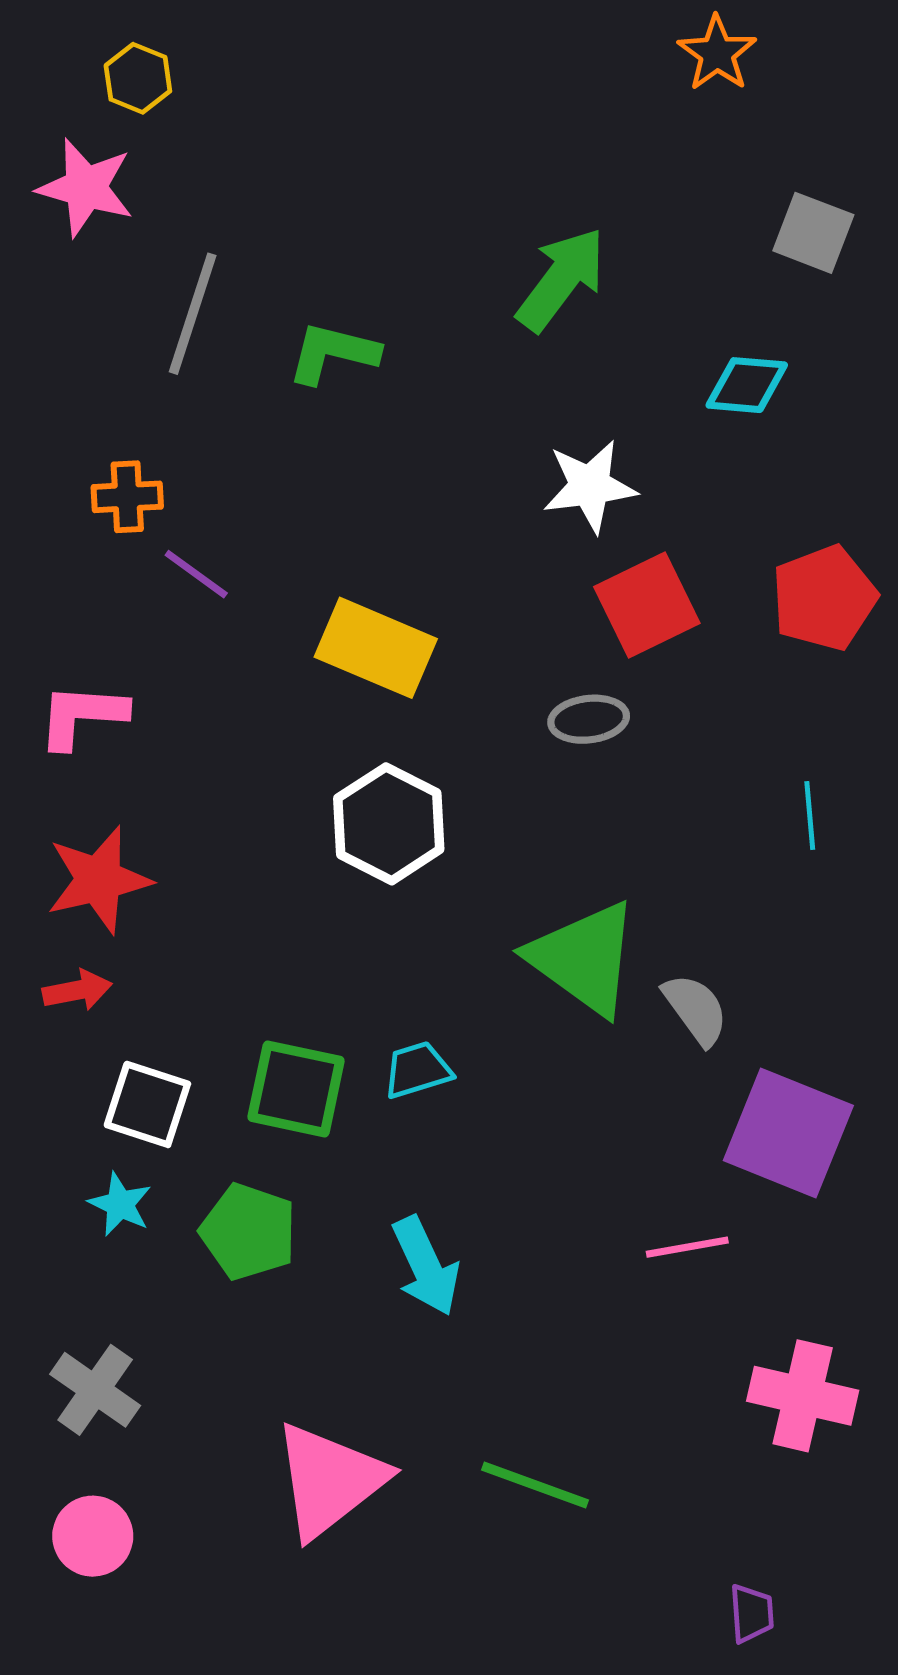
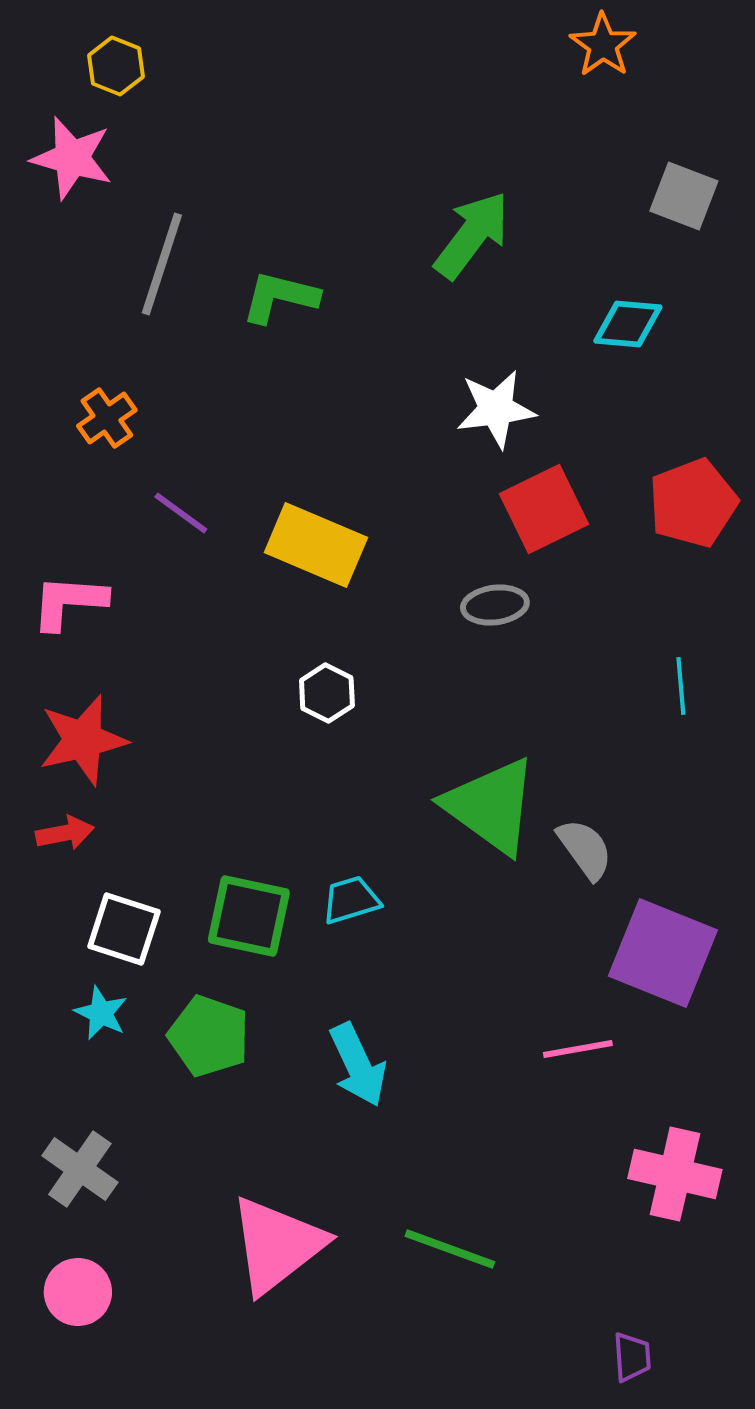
orange cross: (127, 497) -> (107, 418), turned -32
purple line: (196, 574) -> (181, 513), moved
white hexagon: (389, 824) -> (327, 693), size x0.6

